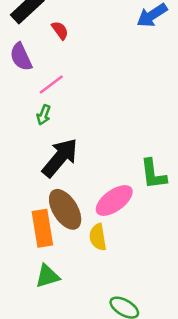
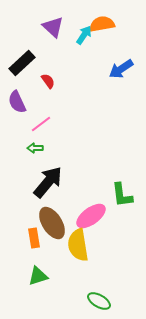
green arrow: (44, 115) -> (35, 148), turned 70
orange rectangle: (42, 228) -> (34, 238), size x0.7
yellow semicircle: (98, 237) -> (78, 245), size x1.5

